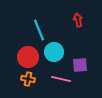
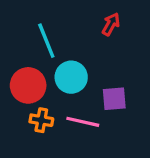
red arrow: (78, 20) -> (111, 24), turned 40
orange cross: (28, 79) -> (41, 120), moved

